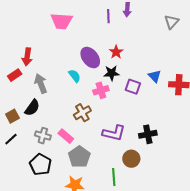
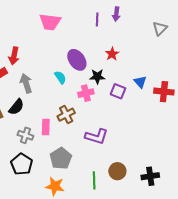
red star: (116, 52) -> (112, 54), moved
black cross: (148, 134) -> (150, 176), moved
pink rectangle: (66, 136) -> (46, 127), moved, turned 49
brown circle: (131, 159) -> (117, 171), moved

